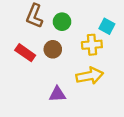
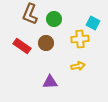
yellow arrow: (90, 76) -> (78, 66), size x0.6

